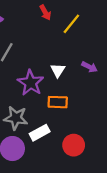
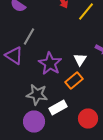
white triangle: (58, 70) -> (80, 60), moved
orange rectangle: (58, 102) -> (74, 80), turned -42

